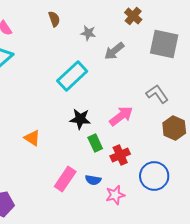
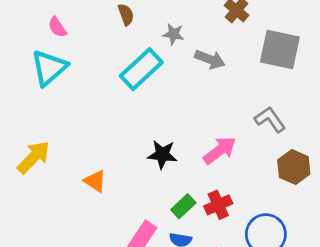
gray arrow: (114, 51) -> (210, 59), turned -120
cyan rectangle: (72, 76) -> (141, 69), moved
green rectangle: (95, 143) -> (183, 206), moved, turned 72

